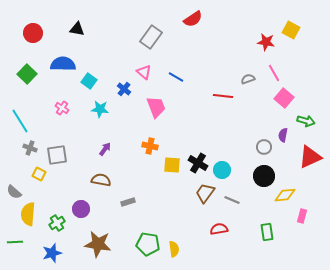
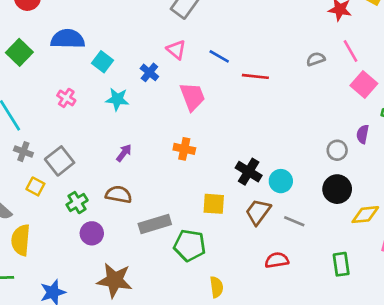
red line: (223, 96) -> (255, 76), moved
gray square: (57, 155) -> (60, 161), turned -30
yellow square: (172, 165) -> (214, 204), moved
gray rectangle: (128, 202) -> (155, 224), size x1.6
green cross: (57, 223) -> (77, 203), moved
green pentagon: (148, 244) -> (190, 245), moved

